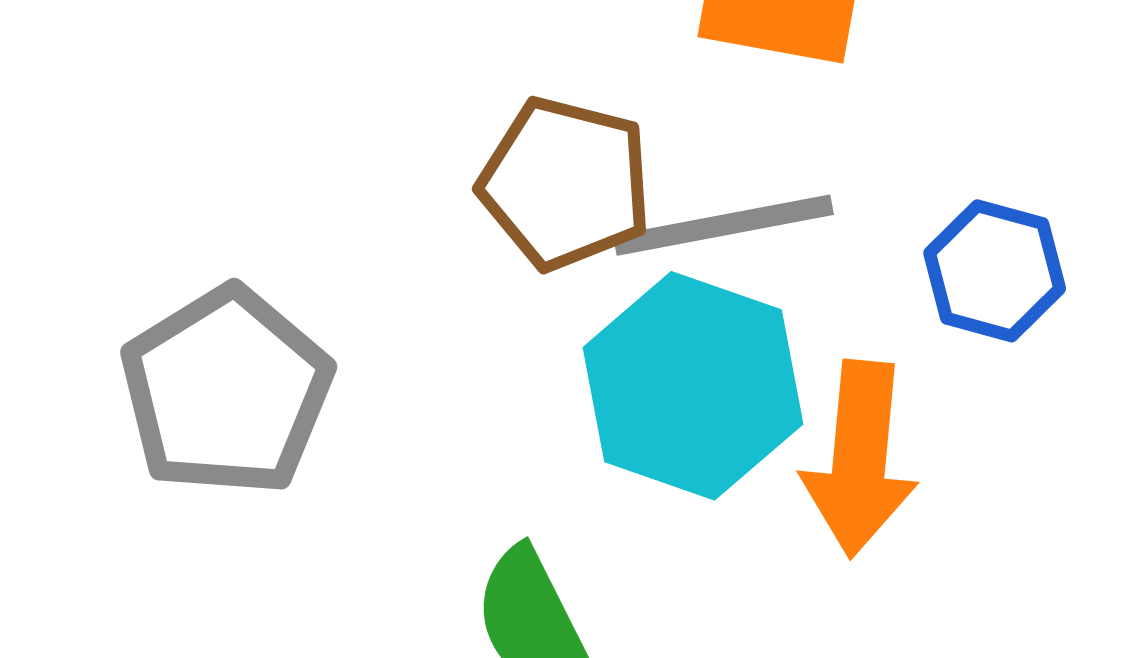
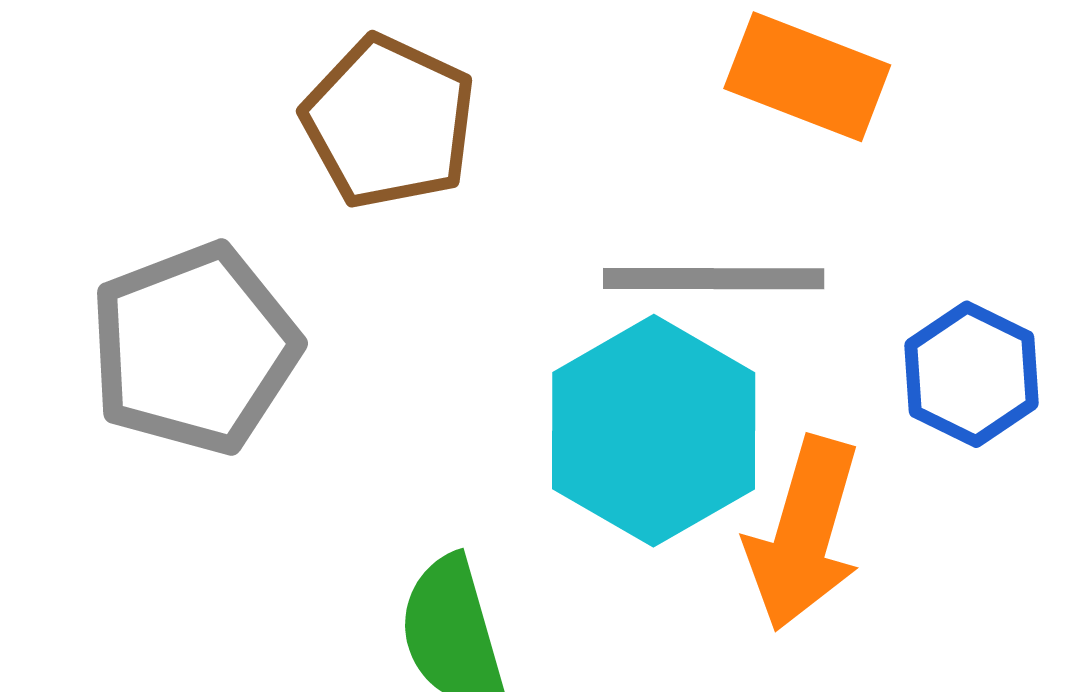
brown pentagon: (565, 183) -> (389, 122), moved

